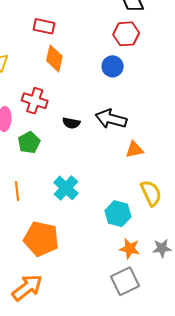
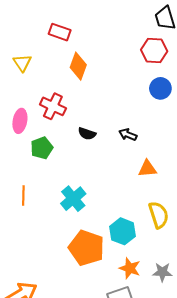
red rectangle: (44, 26) -> (60, 32), moved
blue circle: (113, 66) -> (160, 88), moved
black arrow: (111, 119) -> (128, 135), size x0.6
orange pentagon: (41, 239) -> (86, 248), moved

